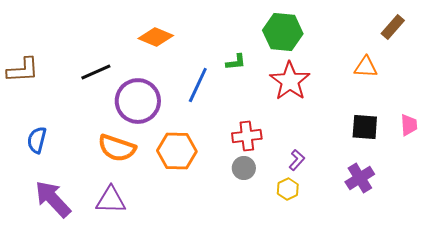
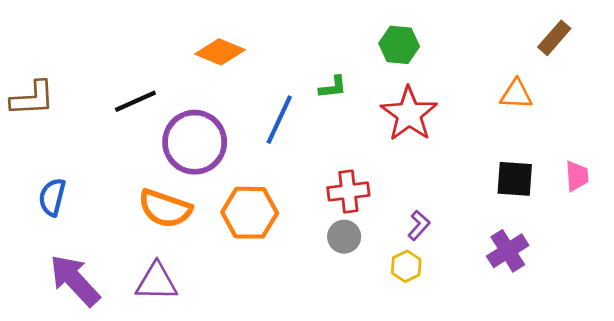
green hexagon: (283, 32) -> (399, 45), size x0.7

